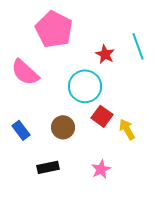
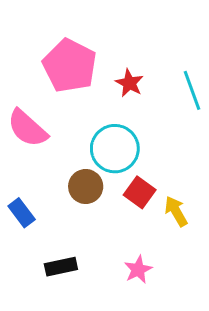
red star: (105, 54) -> (129, 83), moved
brown circle: (63, 127) -> (86, 187), moved

